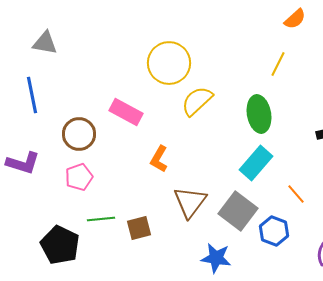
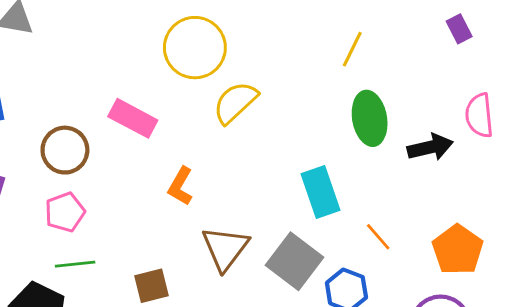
green ellipse: (259, 114) -> (370, 118), moved
cyan rectangle: (256, 163) -> (320, 192), turned -60
green line: (101, 219) -> (75, 264), moved

